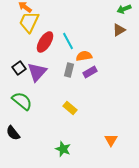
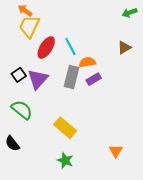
brown triangle: (119, 30) -> (124, 47), moved
gray rectangle: (69, 70) -> (72, 77), size x1.5
yellow rectangle: (70, 108) -> (65, 128), moved, size x1.5

